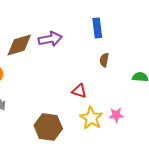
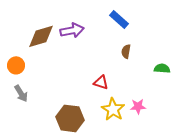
blue rectangle: (97, 28) -> (119, 19), turned -42

